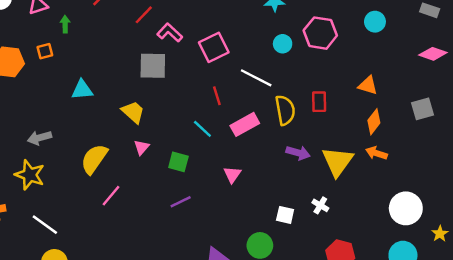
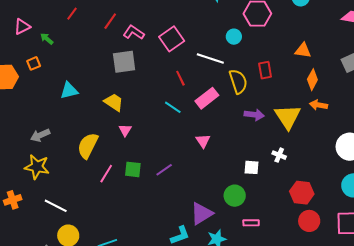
green arrow: (65, 24) -> (47, 39), turned -40
cyan circle: (283, 44) -> (234, 37), moved
green square: (178, 162) -> (133, 169), moved

